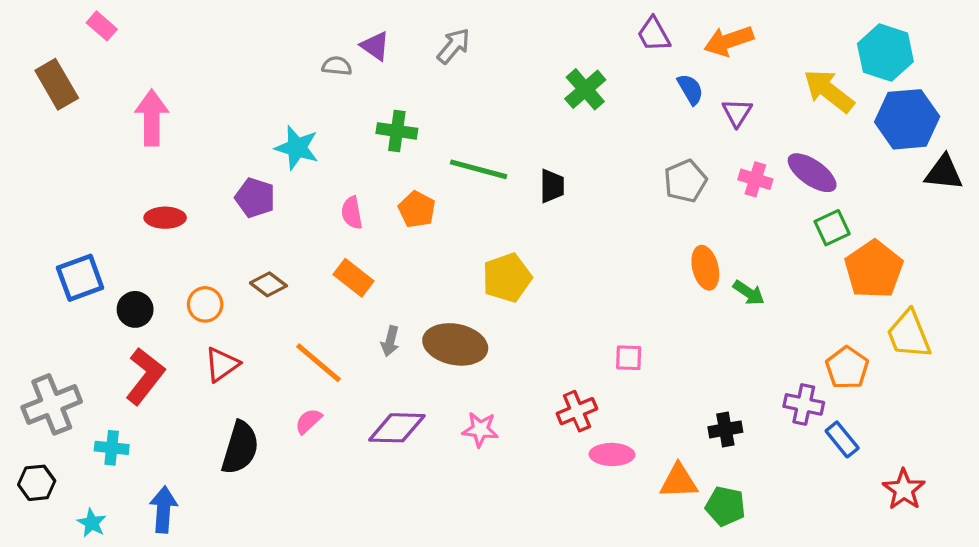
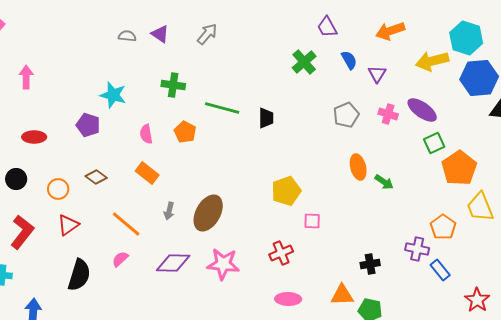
orange arrow: (729, 41) -> (390, 31), moved
gray semicircle: (337, 66) -> (127, 36), moved
green cross: (585, 89) -> (304, 62), moved
yellow arrow: (829, 91) -> (432, 61), turned -52
pink arrow: (152, 118) -> (26, 77), size x0.7
yellow pentagon: (507, 278) -> (286, 191), moved
black circle: (135, 309) -> (16, 179), moved
brown ellipse: (455, 344) -> (208, 213), turned -72
pink star: (480, 429) -> (223, 264), size x1.5
pink ellipse: (612, 454) -> (288, 299), moved

